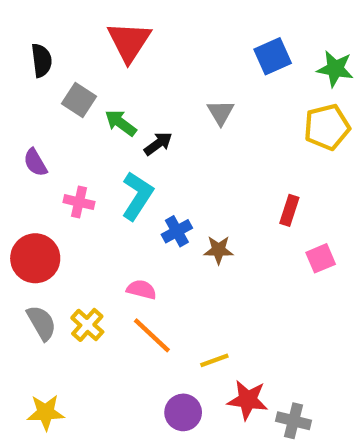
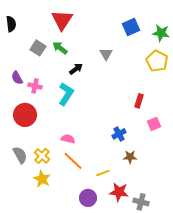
black semicircle: (41, 60) -> (11, 24), moved
green arrow: (121, 123) -> (60, 48), moved
yellow pentagon: (327, 127) -> (157, 61), turned -30
pink cross: (79, 202) -> (35, 86), moved
blue cross: (177, 231) -> (119, 134), moved
brown star: (219, 250) -> (130, 157), moved
red circle: (35, 258) -> (25, 115), moved
yellow star: (46, 412) -> (42, 179), moved, turned 30

